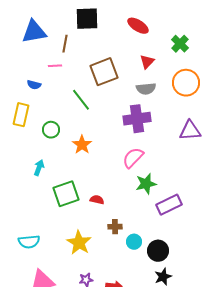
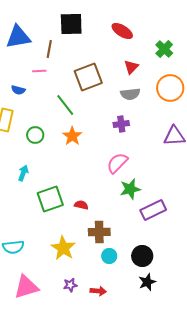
purple cross: (137, 119) -> (121, 124), size x0.6
orange star: (82, 145) -> (72, 136), moved
brown cross: (115, 227) -> (99, 232), size x1.5
cyan circle: (134, 242) -> (109, 256), moved

